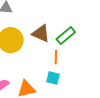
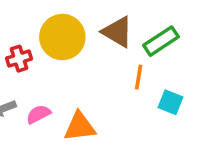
cyan square: (53, 78) -> (170, 102), moved

